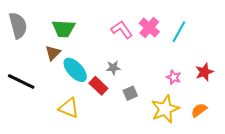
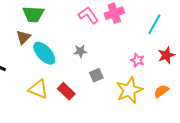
pink cross: (149, 28) -> (114, 13), turned 30
cyan line: (179, 32) -> (154, 24), moved
red rectangle: (98, 86) -> (66, 91), moved

